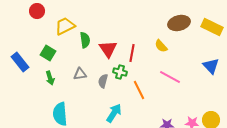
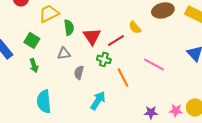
yellow semicircle: (161, 46) -> (135, 27), moved
red line: (132, 53) -> (116, 40), turned 48
gray triangle: (80, 74) -> (64, 53), moved
gray semicircle: (103, 81) -> (79, 72), moved

